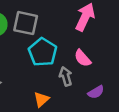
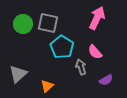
orange triangle: (41, 99) -> (47, 86), moved

